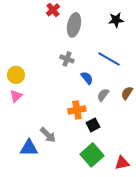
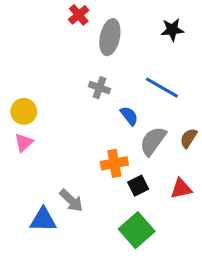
gray semicircle: (103, 95) -> (153, 141), size x1.5
red triangle: (122, 163) -> (181, 189), moved

